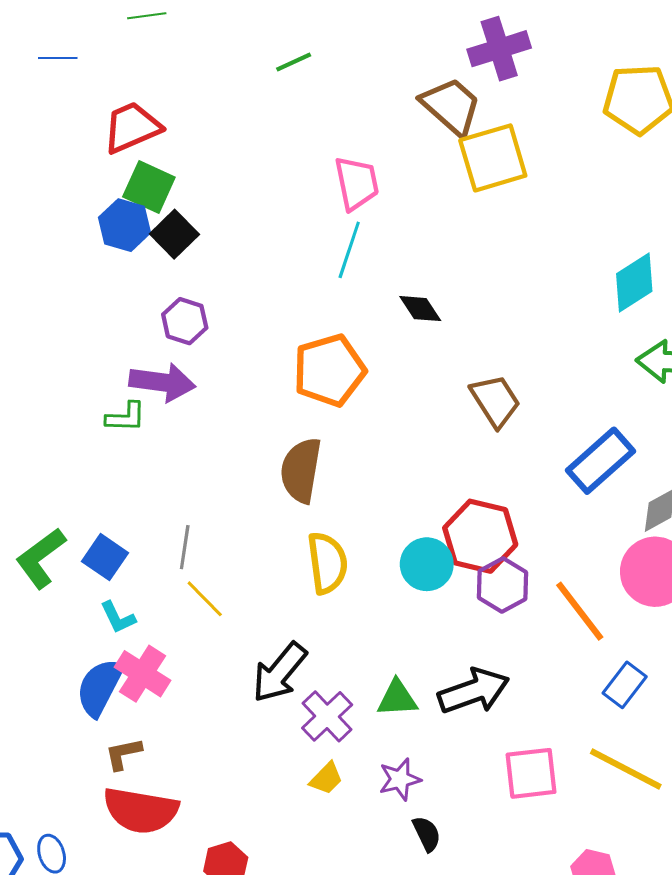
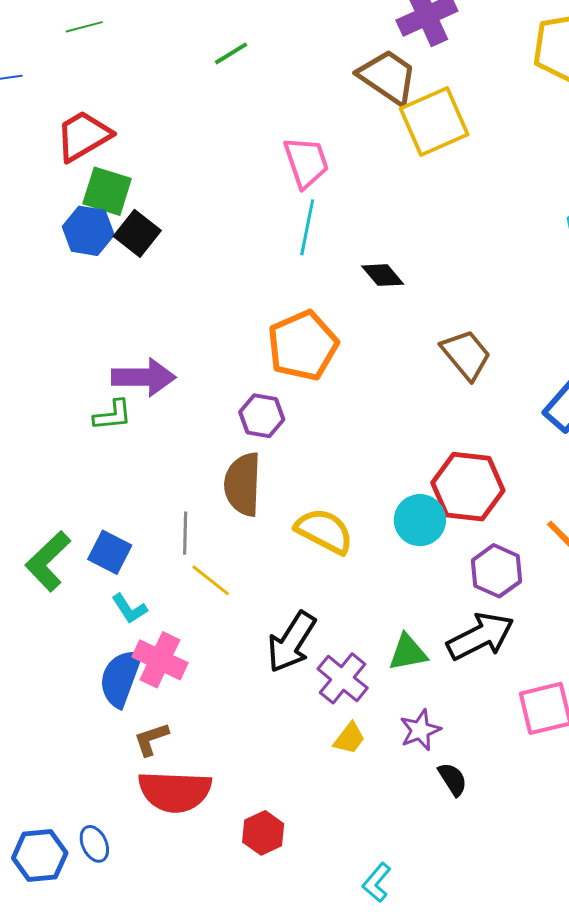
purple hexagon: (185, 321) -> (262, 416), moved
brown semicircle: (301, 470) -> (243, 484), moved
yellow semicircle: (327, 563) -> (324, 531), turned -48
purple hexagon: (502, 585) -> (496, 571), moved

